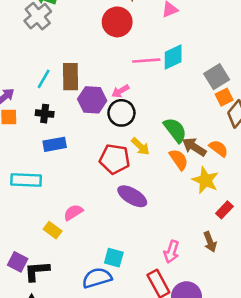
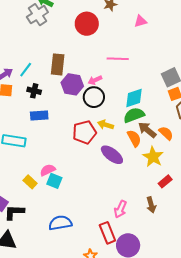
red circle: (117, 22) -> (87, 24), moved
cyan diamond: (173, 57) -> (134, 98), moved
cyan line: (44, 79) -> (26, 70), moved
green semicircle: (175, 130) -> (134, 115), turned -80
yellow arrow: (140, 146) -> (106, 125), turned 147
red pentagon: (115, 159) -> (85, 132), turned -30
purple ellipse: (132, 196) -> (112, 155), moved
cyan square: (114, 258) -> (54, 181), moved

